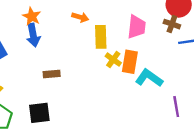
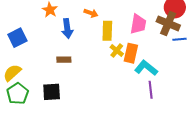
brown cross: (172, 24) -> (168, 23), size x1.6
blue arrow: (33, 35) -> (67, 29), moved
purple line: (176, 107) -> (151, 90), moved

